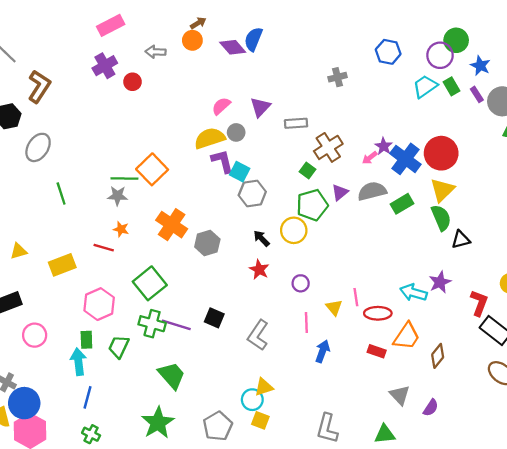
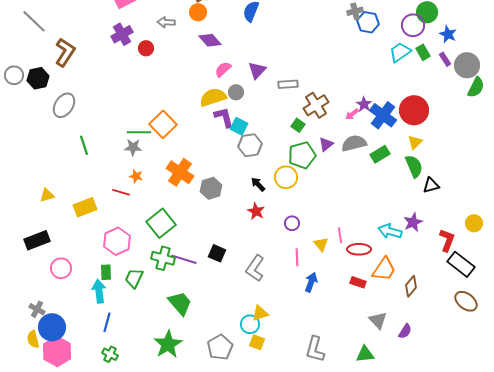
purple diamond: (233, 47) -> (210, 40), moved
gray cross: (337, 77) -> (355, 11), moved
yellow triangle: (442, 190) -> (415, 142), size x0.7

